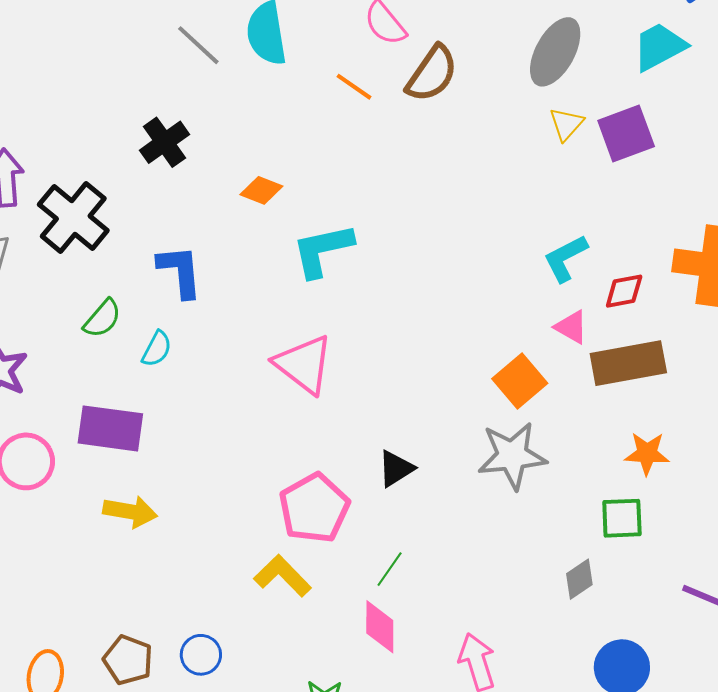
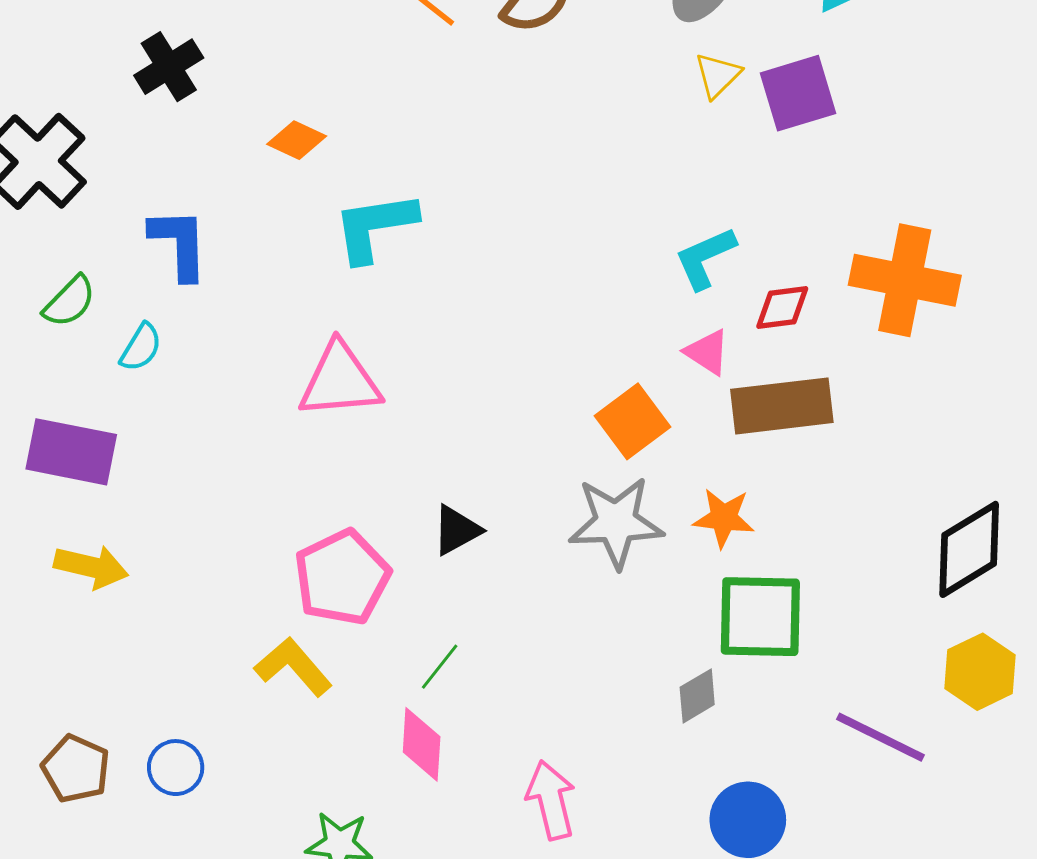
pink triangle: (304, 364) -> (340, 381), turned -46
orange star: (647, 453) -> (724, 518), moved
green square: (622, 518) -> (760, 617), size x1.5

